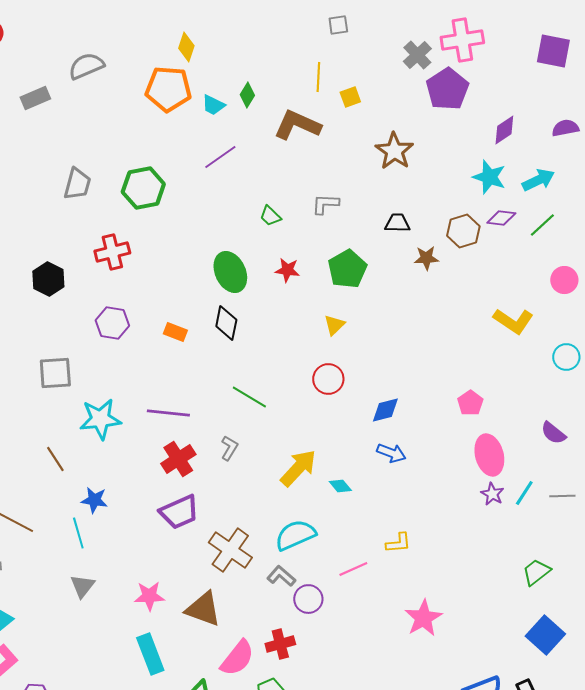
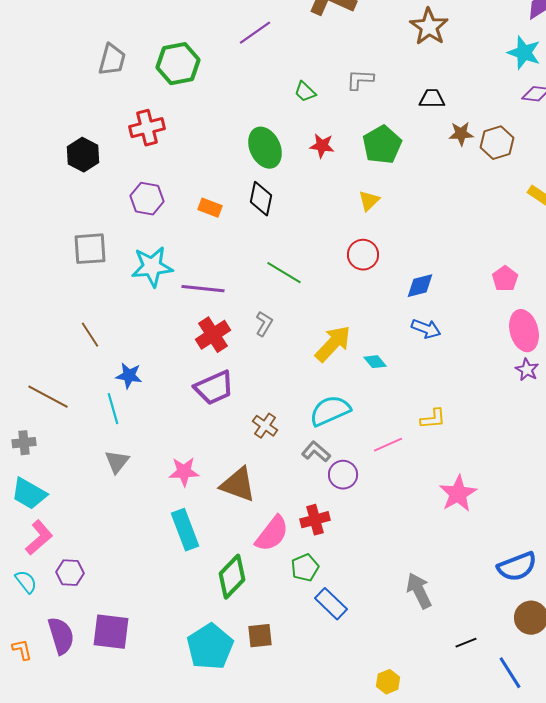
brown hexagon: (463, 231) -> (497, 143), moved
cyan star: (100, 419) -> (152, 267), moved
brown cross: (230, 550) -> (265, 426), size x0.6

